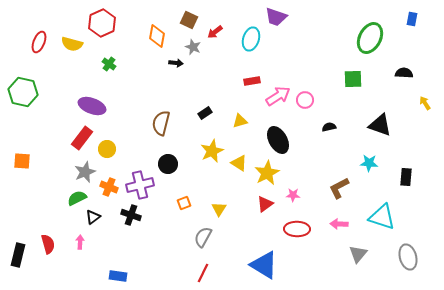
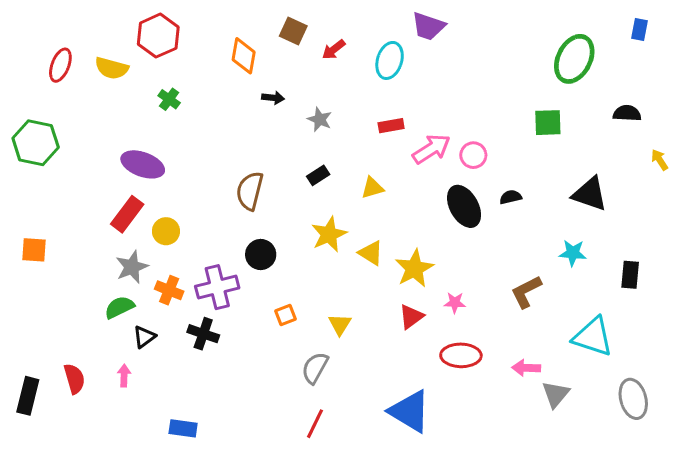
gray star: (193, 47) -> (320, 119), moved
black ellipse: (278, 140) -> (464, 206), moved
pink arrow: (339, 224) -> (526, 368), moved

